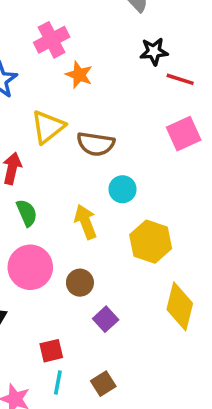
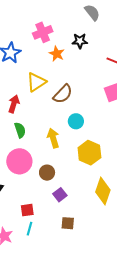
black star: (154, 51) -> (80, 41), moved
brown semicircle: (96, 144) -> (63, 94), turned -60
brown square: (103, 384) -> (68, 223), moved, turned 32

